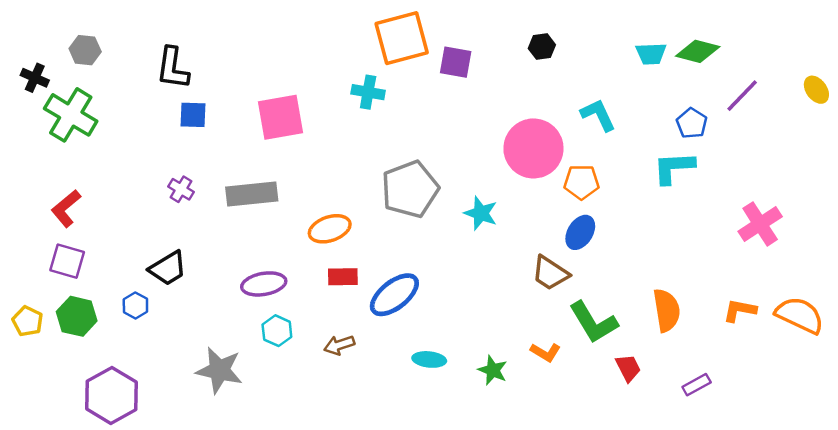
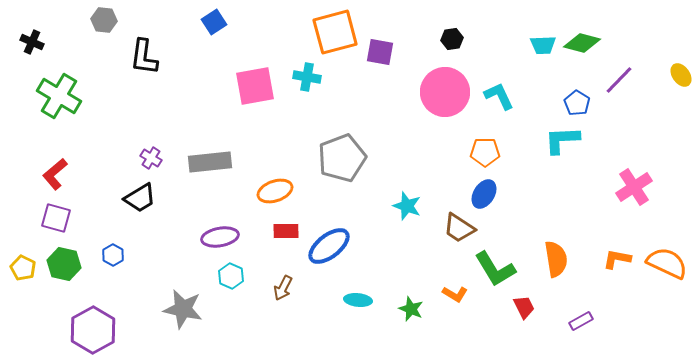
gray hexagon: (85, 50) -> (104, 20), moved
black cross: (35, 78) -> (32, 42), moved
blue square: (193, 115) -> (214, 22), moved, turned -35
pink square: (281, 117) -> (255, 86), moved
pink circle: (533, 148) -> (445, 92), moved
cyan star: (481, 213) -> (407, 206), moved
black trapezoid: (168, 268) -> (140, 198), moved
brown arrow: (339, 345) -> (283, 288), turned -45

